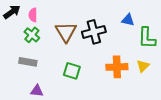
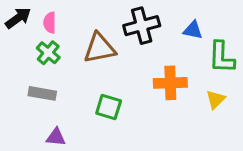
brown triangle: (66, 32) -> (99, 48), turned 50
black cross: (94, 32) -> (142, 26), moved
orange cross: (117, 67) -> (170, 83), moved

